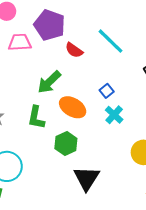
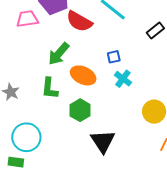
red semicircle: (74, 50) -> (79, 21), size x1.5
blue square: (107, 91) -> (114, 57), turned 32

